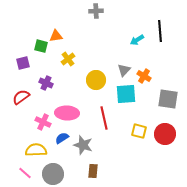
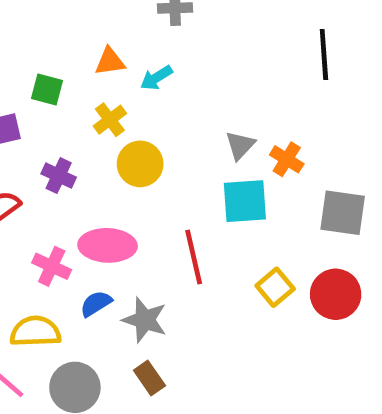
orange triangle: (56, 36) -> (110, 62), moved
cyan arrow: (137, 40) -> (156, 78), moved
yellow circle: (96, 80) -> (140, 164), moved
yellow square: (139, 131) -> (275, 287), turned 35
brown rectangle: (93, 171) -> (149, 378), moved, turned -40

